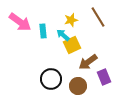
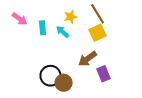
pink arrow: (20, 22) -> (20, 19), size x0.7
yellow square: (72, 45) -> (98, 33), moved
brown circle: (78, 86) -> (64, 83), moved

